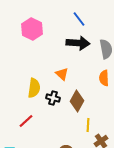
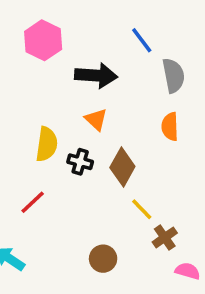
blue line: (79, 19) -> (142, 40), moved
black arrow: (78, 43) -> (96, 75), moved
yellow line: (88, 125) -> (142, 209), turned -48

